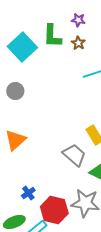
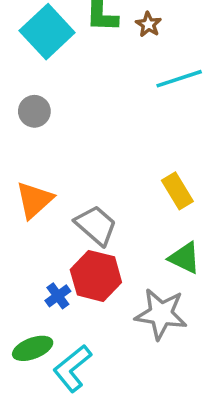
gray trapezoid: (74, 155) -> (96, 225), moved
red hexagon: (54, 210) -> (96, 276), moved

